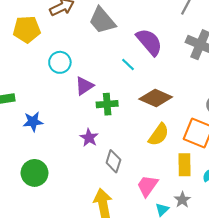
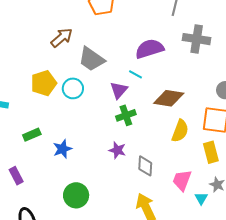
gray trapezoid: (102, 20) -> (91, 59), moved
yellow pentagon: (27, 29) -> (44, 83), moved
purple semicircle: (149, 42) -> (150, 49), turned -52
purple triangle: (84, 86) -> (119, 90), moved

